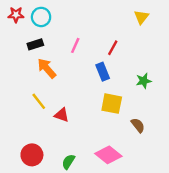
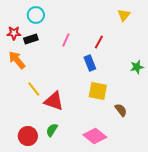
red star: (16, 15) -> (14, 33), moved
orange arrow: (47, 68) -> (17, 60), moved
green star: (144, 81) -> (137, 67), moved
red triangle: (62, 115) -> (54, 101), size x1.5
green semicircle: (68, 162) -> (52, 130), moved

